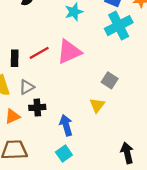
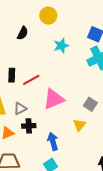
pink triangle: (69, 52) -> (54, 99), moved
black rectangle: (15, 58) -> (12, 75), moved

